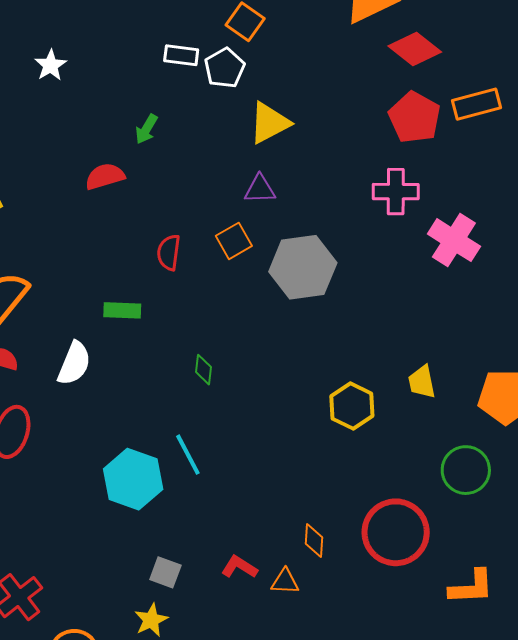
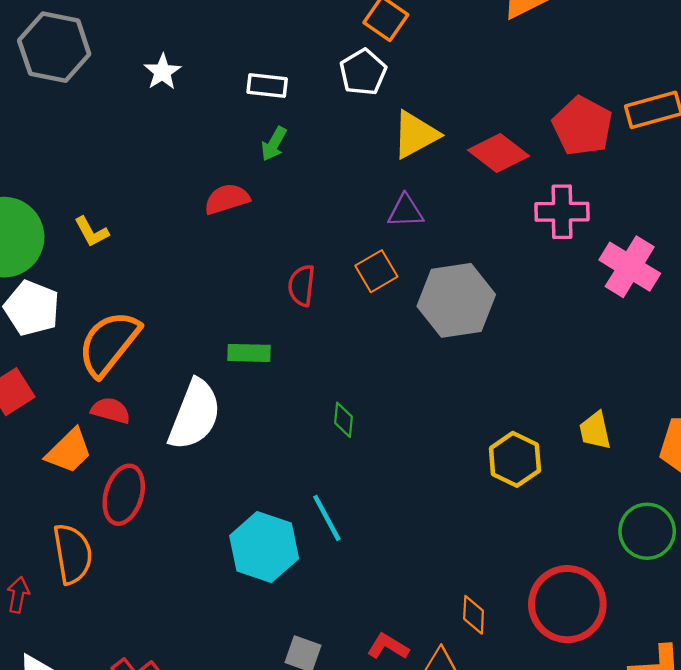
red diamond: (415, 49) -> (499, 153), moved
white rectangle: (181, 55) -> (267, 85), moved
white semicircle: (74, 363) -> (195, 415), size x1.4

